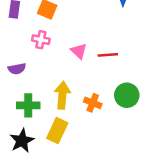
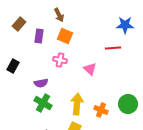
red line: (108, 55) -> (113, 48), moved
green cross: (28, 105) -> (43, 103), moved, turned 30

